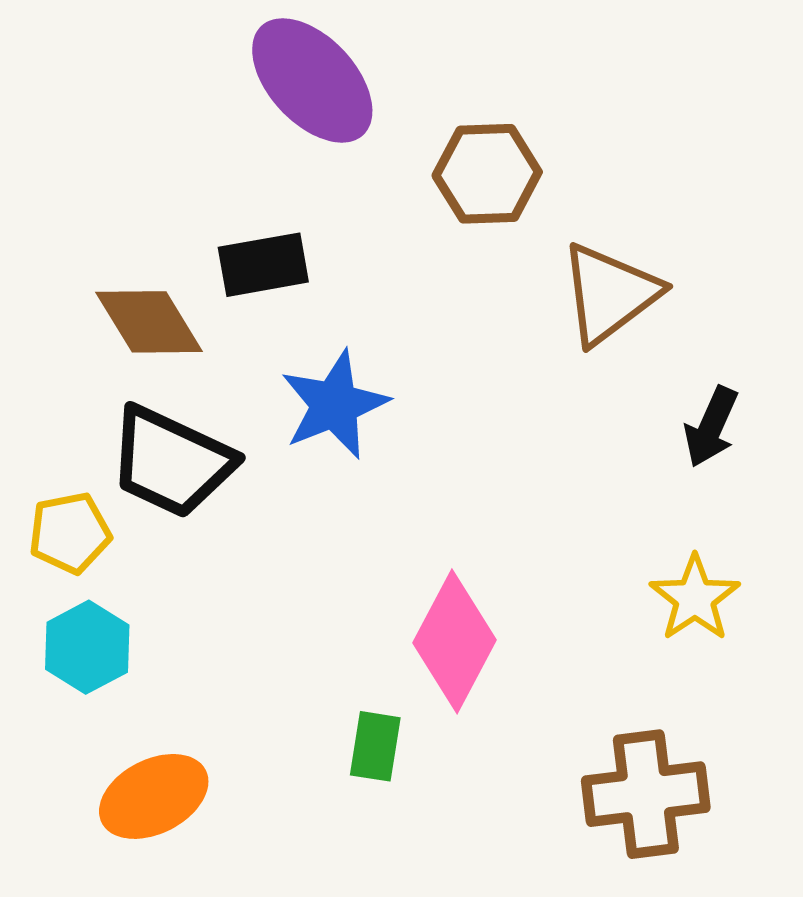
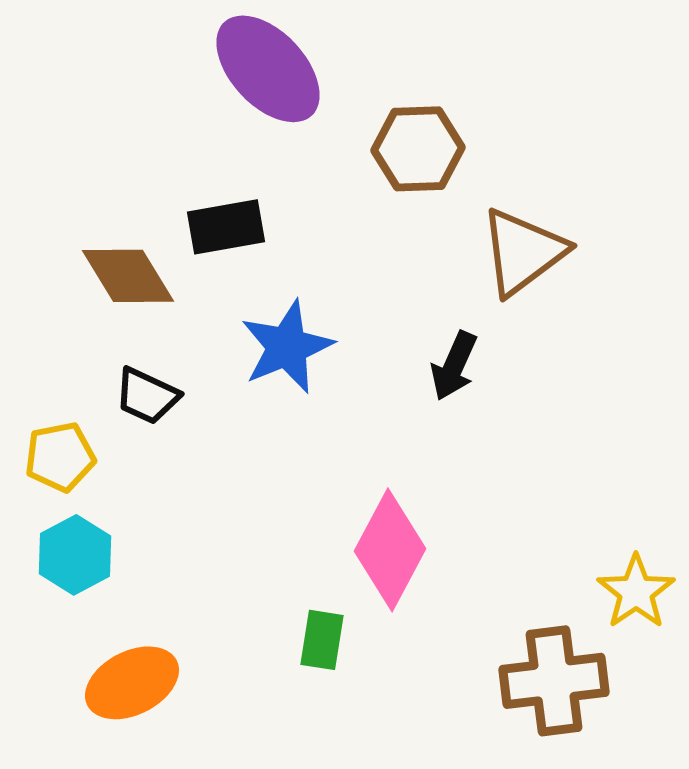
black arrow: (711, 427) -> (454, 366), moved
black trapezoid: (171, 462) -> (147, 396), size x0.6
yellow star: (695, 598) -> (636, 592), moved

